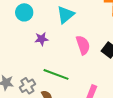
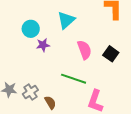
cyan circle: (24, 12) -> (31, 29), moved
green line: (56, 74) -> (74, 79), moved

